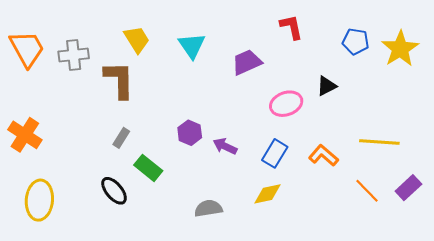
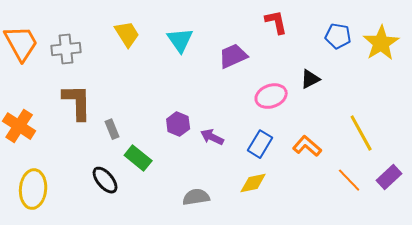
brown L-shape: (119, 80) -> (77, 102), moved
gray rectangle: (121, 138) -> (112, 129), turned -54
yellow line: (379, 142) -> (361, 133), turned 57

